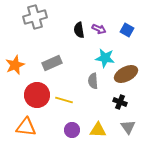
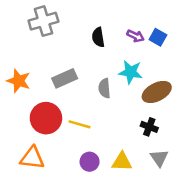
purple arrow: (99, 29) -> (136, 36), moved
orange star: (15, 65) -> (19, 81), turned -30
gray semicircle: (93, 81) -> (104, 88), moved

